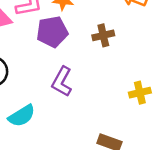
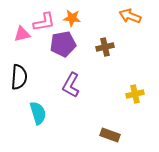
cyan semicircle: (22, 116) -> (38, 113), turned -75

